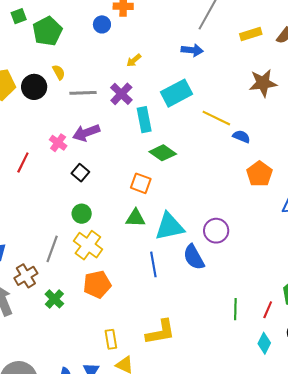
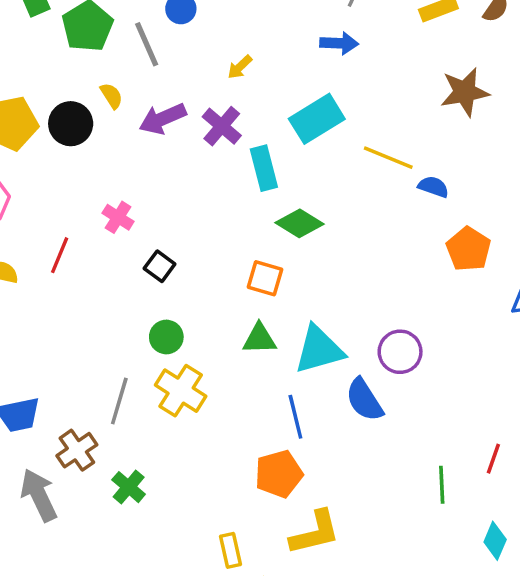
gray line: (83, 93) -> (147, 44), moved, turned 72
purple arrow: (86, 133) -> (163, 119), moved
orange pentagon: (97, 284) -> (279, 474), moved
red line: (268, 310) -> (493, 459), moved

